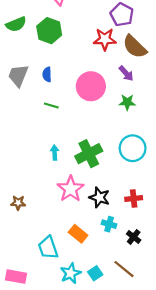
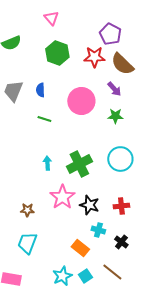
green hexagon: (49, 31) -> (57, 53), moved
brown star: (18, 203) -> (27, 210), moved
orange rectangle: (78, 234) -> (80, 248), moved
cyan trapezoid: (48, 248) -> (27, 243), moved, turned 40

